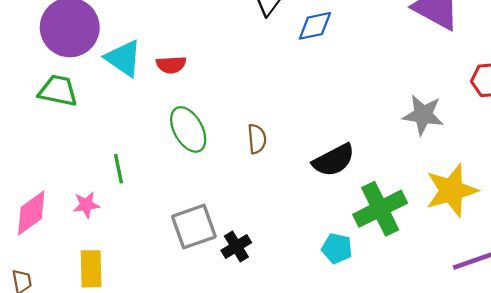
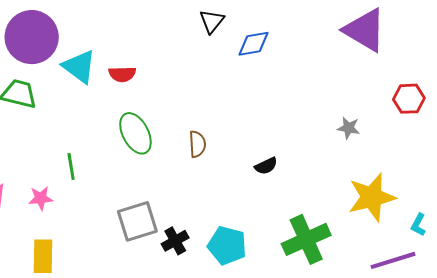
gray star: (423, 115) -> (349, 128), size x0.6
black semicircle: (334, 160) -> (266, 166), size x0.6
green cross: (380, 209) -> (306, 239), moved
cyan pentagon: (337, 248) -> (227, 245), moved, size x1.4

